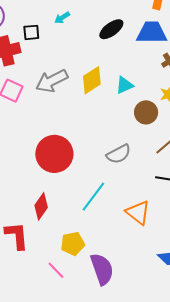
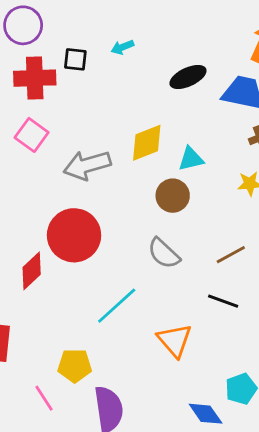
gray arrow: (52, 81) -> (87, 165), moved
brown circle: (146, 112) -> (173, 196), moved
gray semicircle: (119, 154) -> (164, 253), turned 60
red diamond: (41, 206) -> (32, 271), moved

